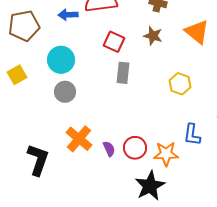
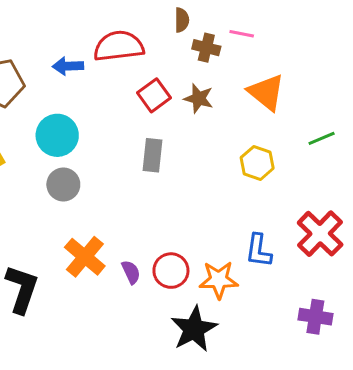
red square: (114, 42) -> (154, 95), moved, turned 30
yellow hexagon: (180, 84) -> (257, 163), moved

